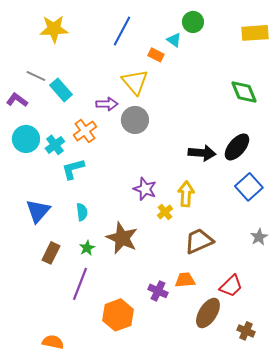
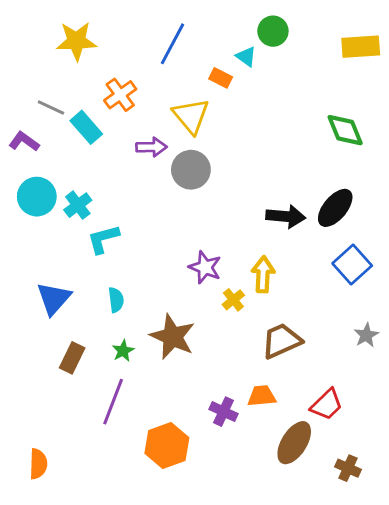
orange cross: (85, 131) -> (120, 95), moved
orange semicircle: (53, 342) -> (38, 464), moved, turned 80

